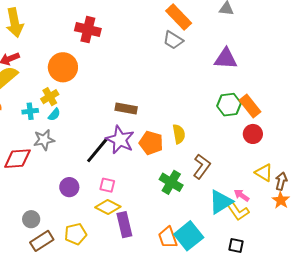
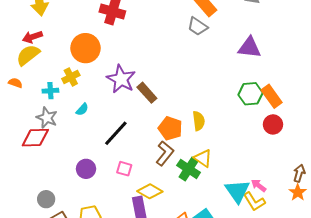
brown rectangle: (126, 109) -> (147, 93), turned 35
cyan semicircle: (54, 115) -> (82, 109), moved
gray star: (44, 140) -> (47, 118), moved, turned 30
purple star: (120, 140) -> (121, 79), moved
brown L-shape: (202, 166) -> (165, 153), moved
yellow triangle: (264, 173) -> (203, 158), moved
cyan triangle: (221, 202) -> (237, 191), turned -36
yellow diamond: (108, 207) -> (150, 191), moved

